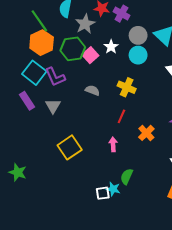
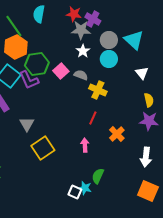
gray star: (85, 24) -> (81, 30), moved, turned 30
green hexagon: (73, 49) -> (37, 64), moved
pink square: (90, 55) -> (61, 71), moved
gray semicircle: (92, 90) -> (81, 75), moved
gray triangle: (53, 106) -> (27, 124), moved
white square: (103, 193) -> (75, 192), turned 32

